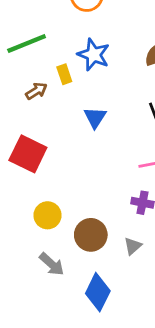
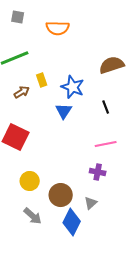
blue star: (94, 55) -> (73, 87), moved
blue diamond: (98, 292) -> (72, 222), moved

